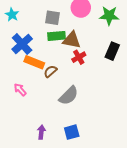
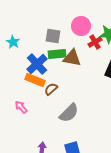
cyan star: (12, 15) -> (13, 42), moved
blue cross: (22, 44) -> (37, 64), moved
red cross: (79, 57) -> (95, 42), moved

